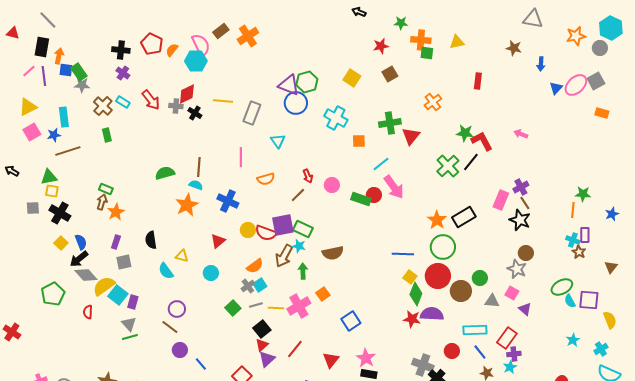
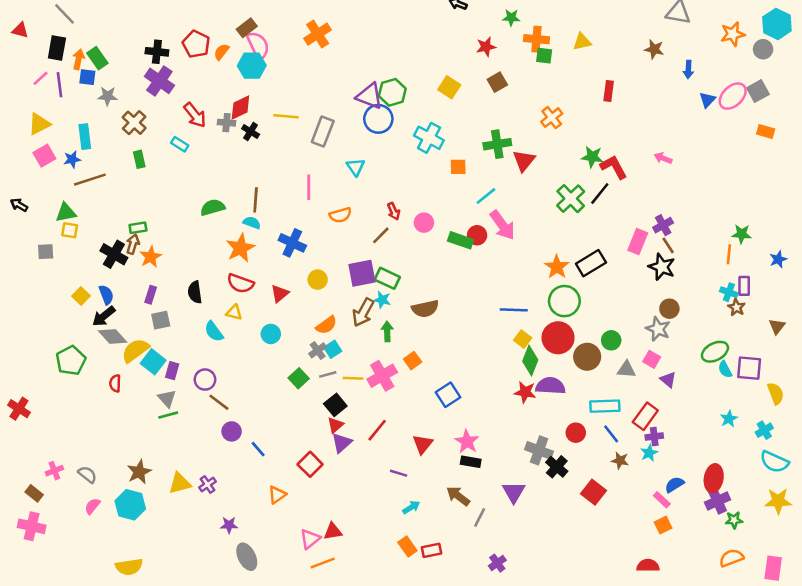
brown rectangle: (221, 31) -> (247, 28), moved
green rectangle: (79, 72) -> (97, 58), moved
purple cross: (123, 73) -> (159, 81), size x1.6
cyan rectangle: (123, 102) -> (180, 144), moved
green rectangle: (106, 189) -> (138, 228), turned -32
black cross: (60, 213) -> (114, 254), moved
red semicircle: (266, 233) -> (240, 283), moved
purple circle: (177, 309) -> (205, 380), moved

